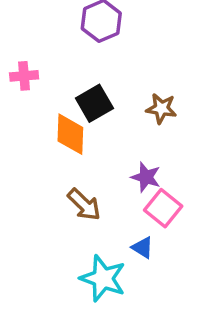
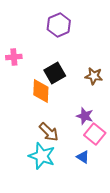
cyan star: (103, 278) -> (42, 156), moved

